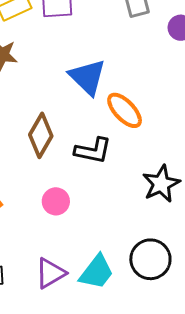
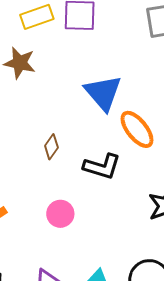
brown diamond: (41, 135) -> (51, 147), size x0.6

